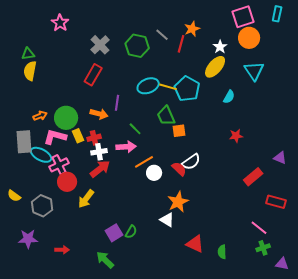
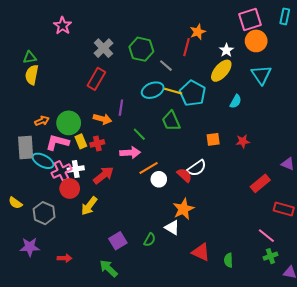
gray line: (162, 35) -> (166, 66), moved
orange square: (179, 131) -> (213, 139), moved
white cross: (99, 152) -> (76, 169), moved
green semicircle: (131, 232) -> (150, 240), moved

